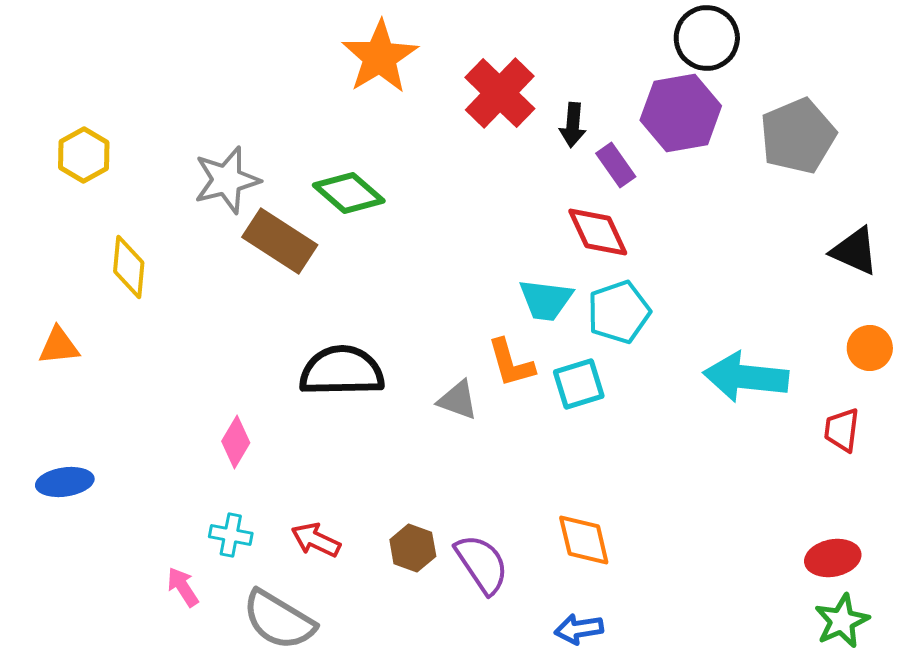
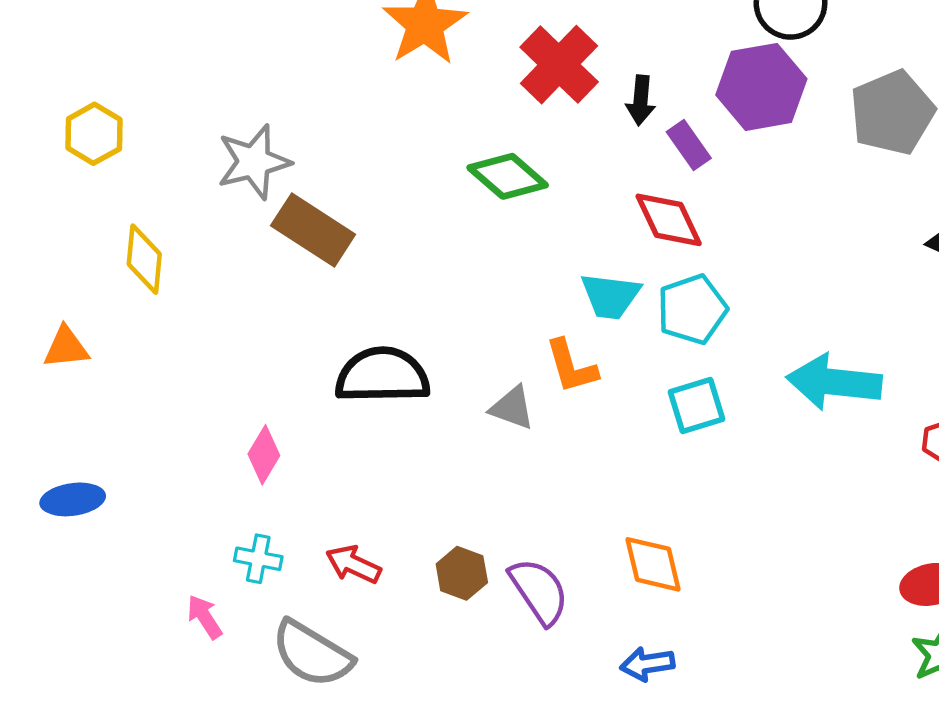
green diamond: (349, 193) -> (508, 176), moved
cyan square: (579, 384) -> (697, 406), moved

